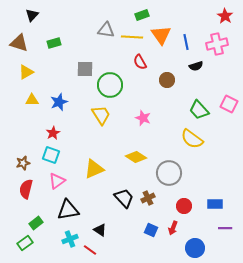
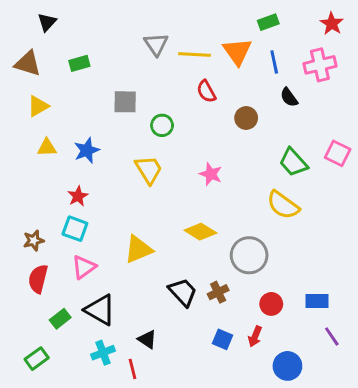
green rectangle: (142, 15) -> (268, 22), moved
gray triangle: (106, 30) -> (156, 44), turned 48
black semicircle: (196, 66) -> (289, 97), turned 72
green circle: (110, 85) -> (162, 125), size x0.6
black triangle: (68, 210) -> (100, 310), turned 40
green rectangle: (36, 223) -> (60, 319), moved
purple line: (225, 228) -> (332, 336), turned 56
red line: (90, 250) -> (133, 369), turned 40

